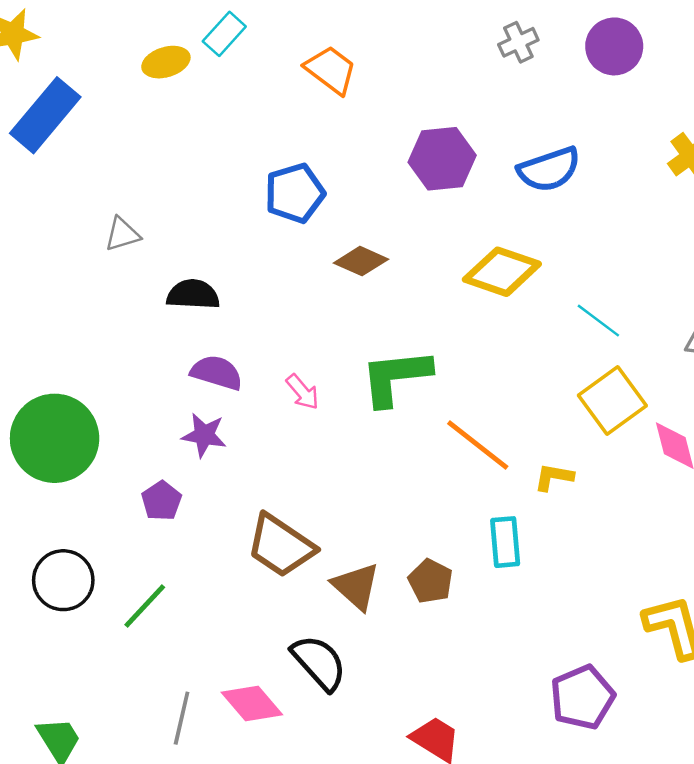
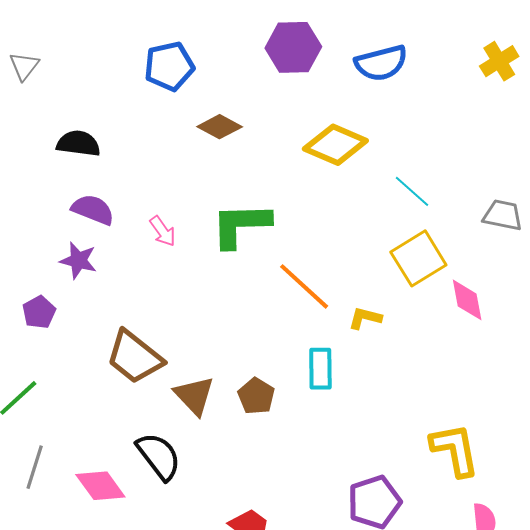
gray triangle: (122, 234) -> (24, 66), moved, turned -40
gray line: (182, 718) -> (35, 467), moved

